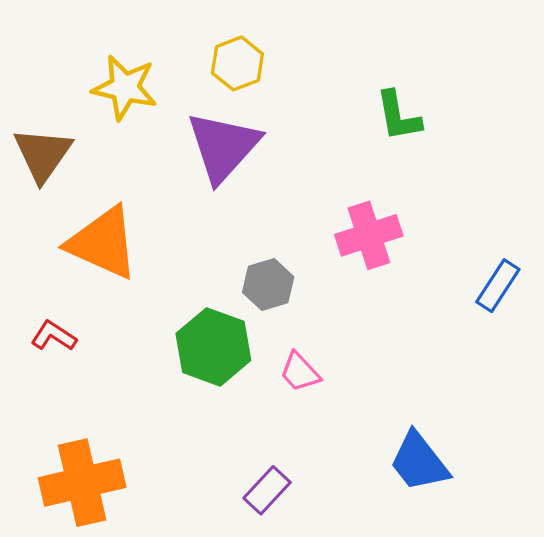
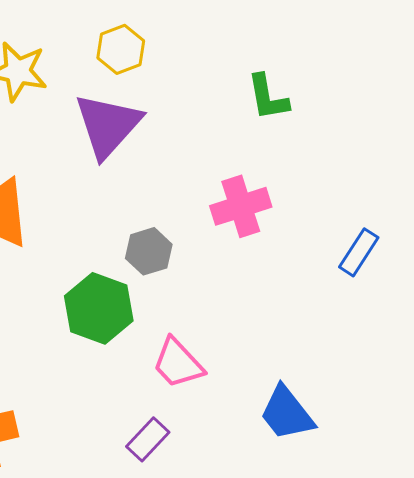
pink trapezoid: (300, 372) -> (178, 363), moved, size x1.4

